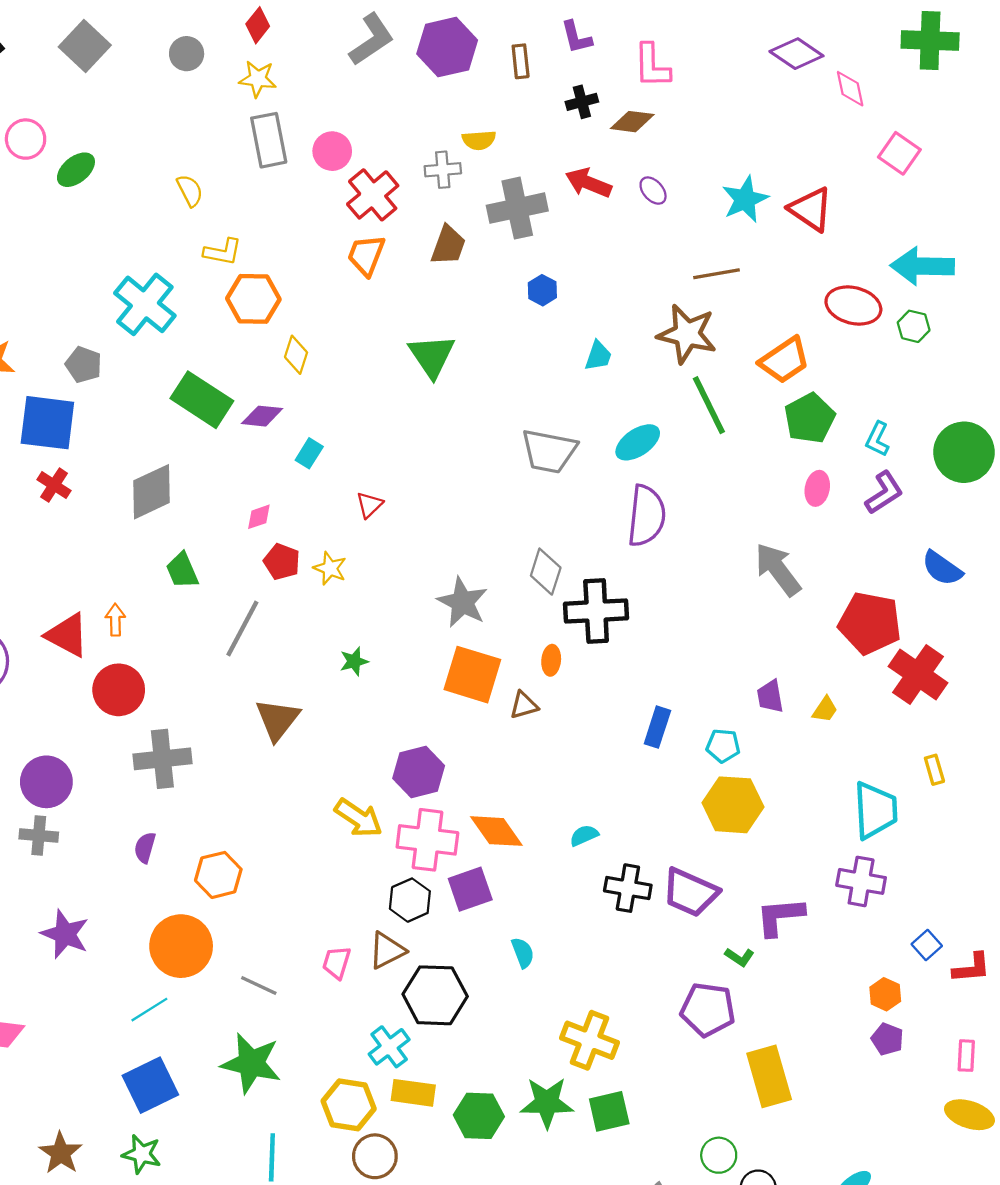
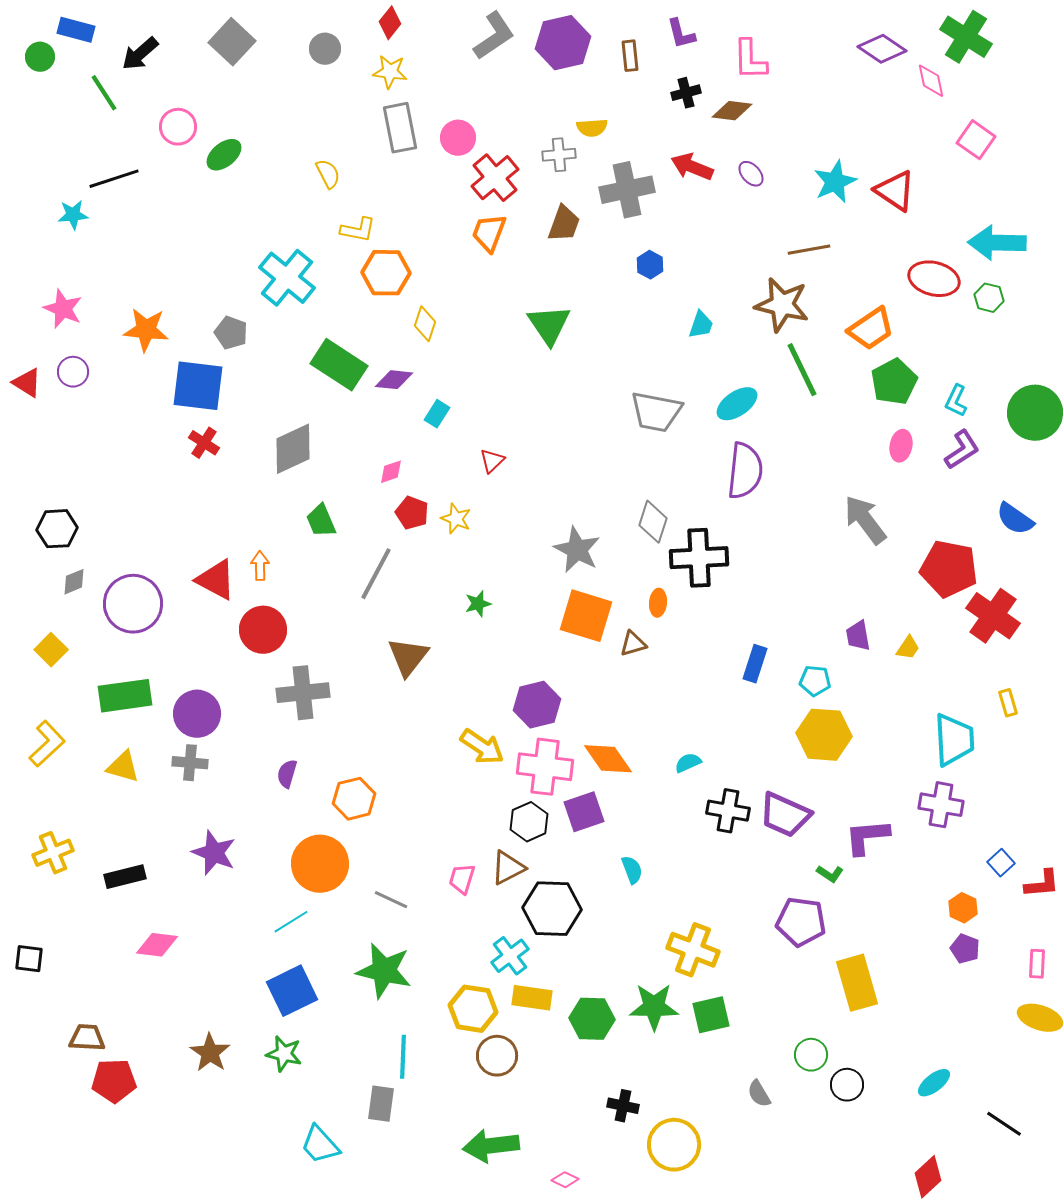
green cross: (930, 41) -> (966, 37), moved, turned 30

